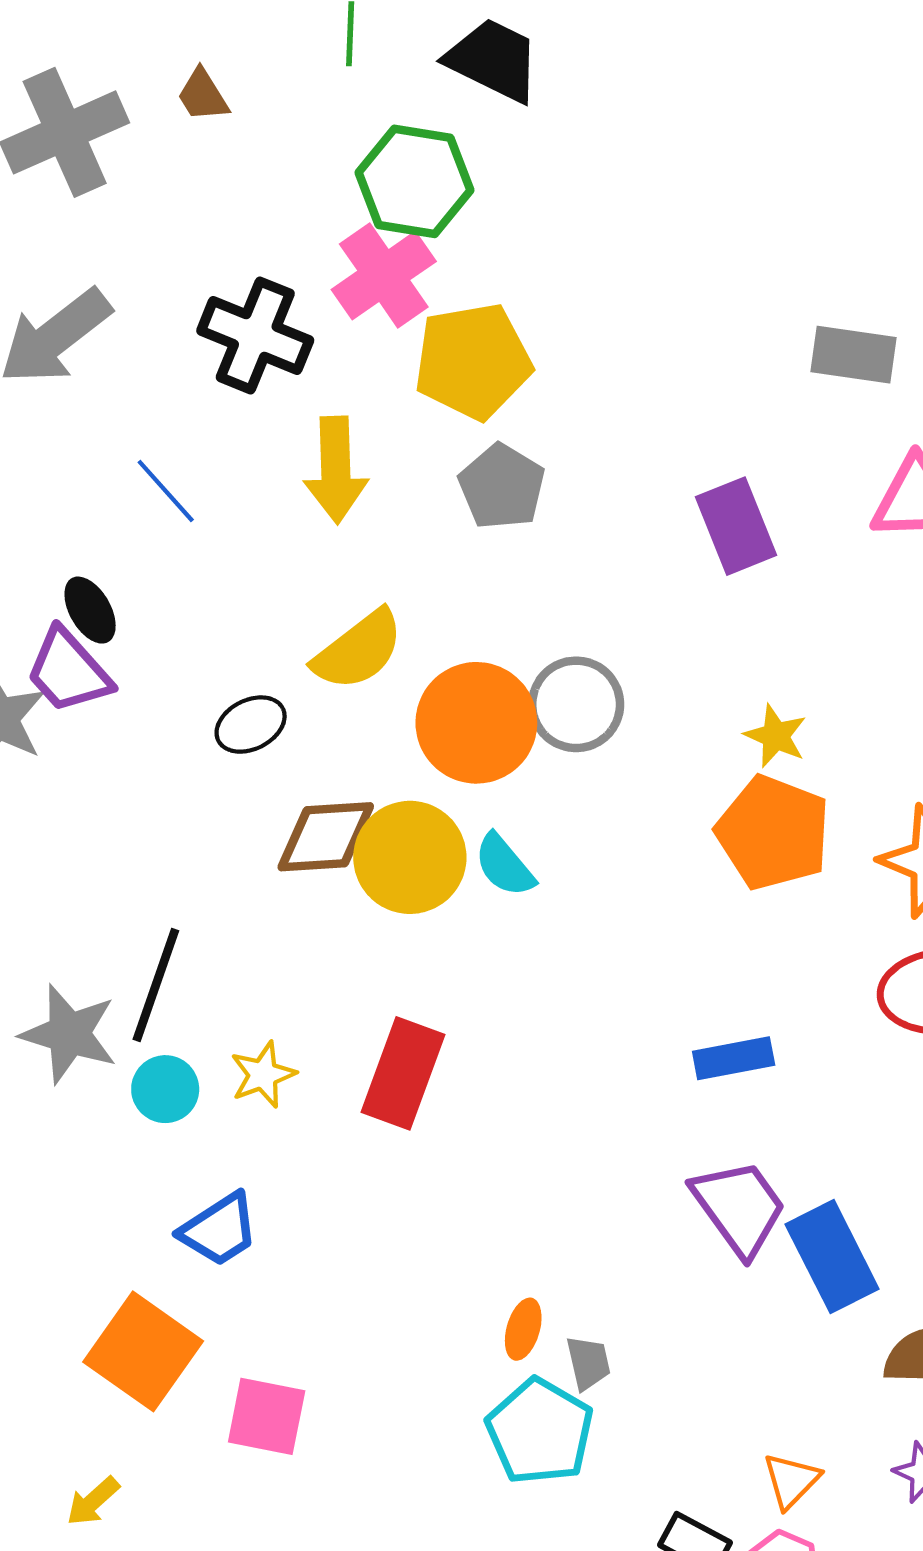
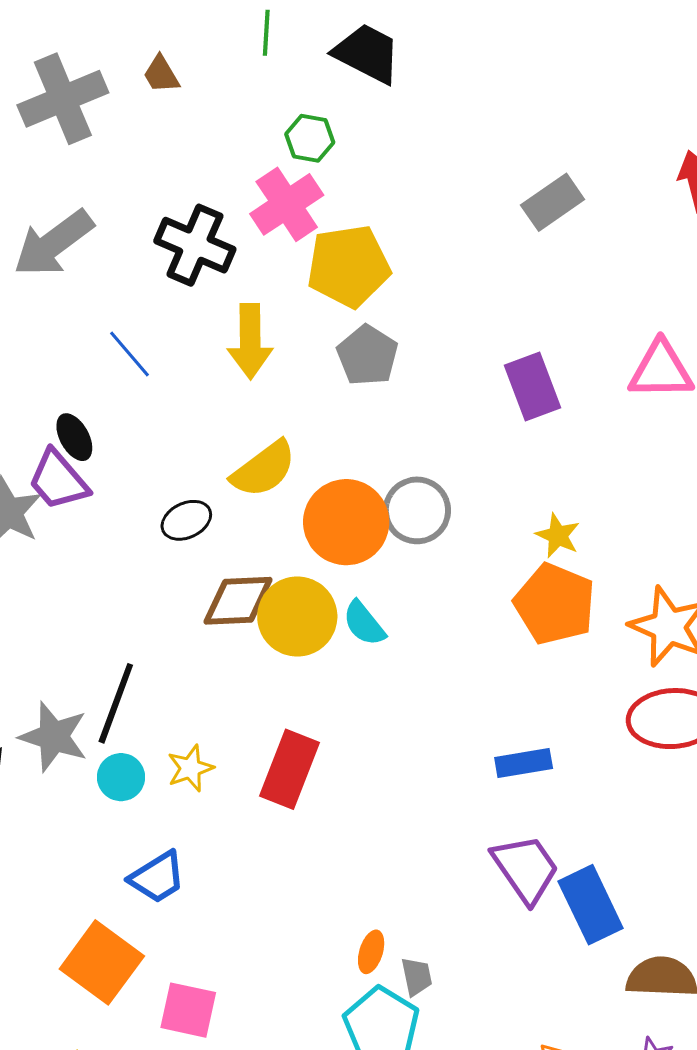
green hexagon: (414, 181) -> (310, 138), size x0.6
gray rectangle: (853, 355) -> (553, 202), moved, turned -44

